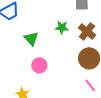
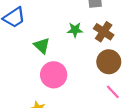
pink circle: (39, 65) -> (54, 75), size x1.5

